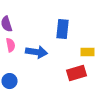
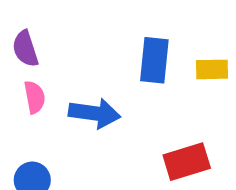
yellow rectangle: (88, 52) -> (212, 69), moved

